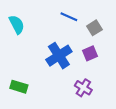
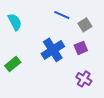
green rectangle: (19, 87) -> (13, 64), moved, turned -56
purple cross: (83, 88) -> (84, 79), moved

